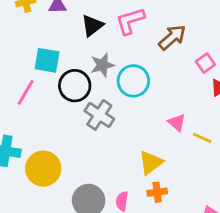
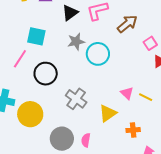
black circle: (75, 86) -> (46, 74), moved
gray cross: (99, 115) -> (76, 99), moved
pink triangle: (177, 122) -> (127, 93), moved
orange cross: (157, 192) -> (133, 130), moved

